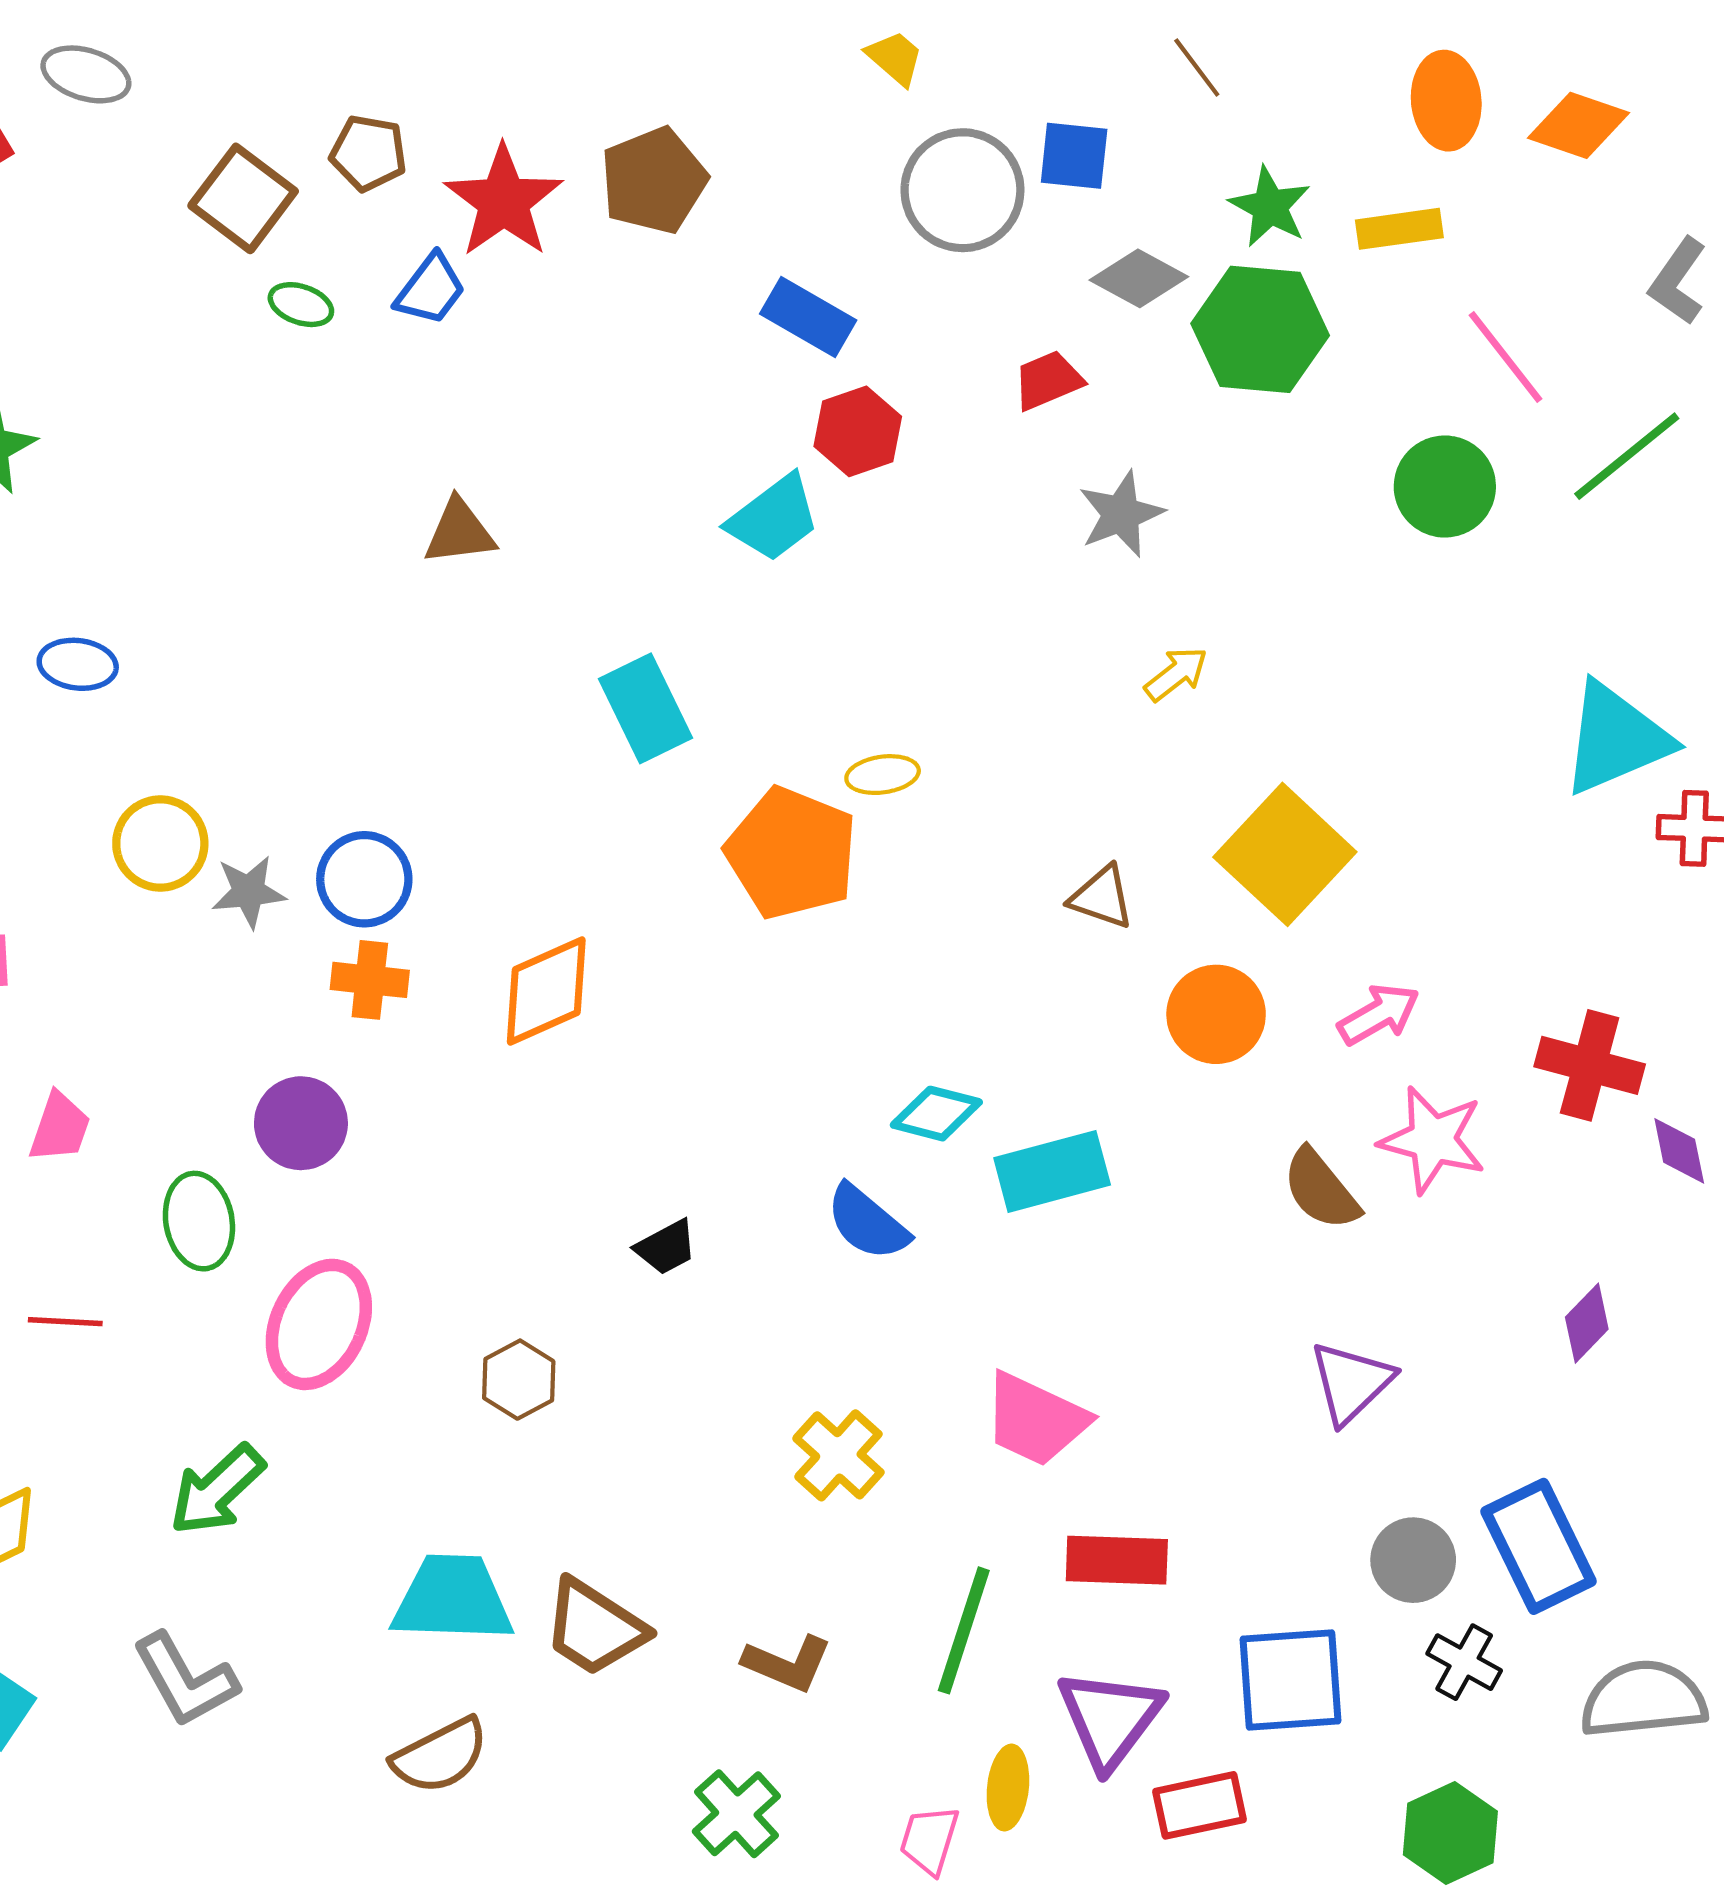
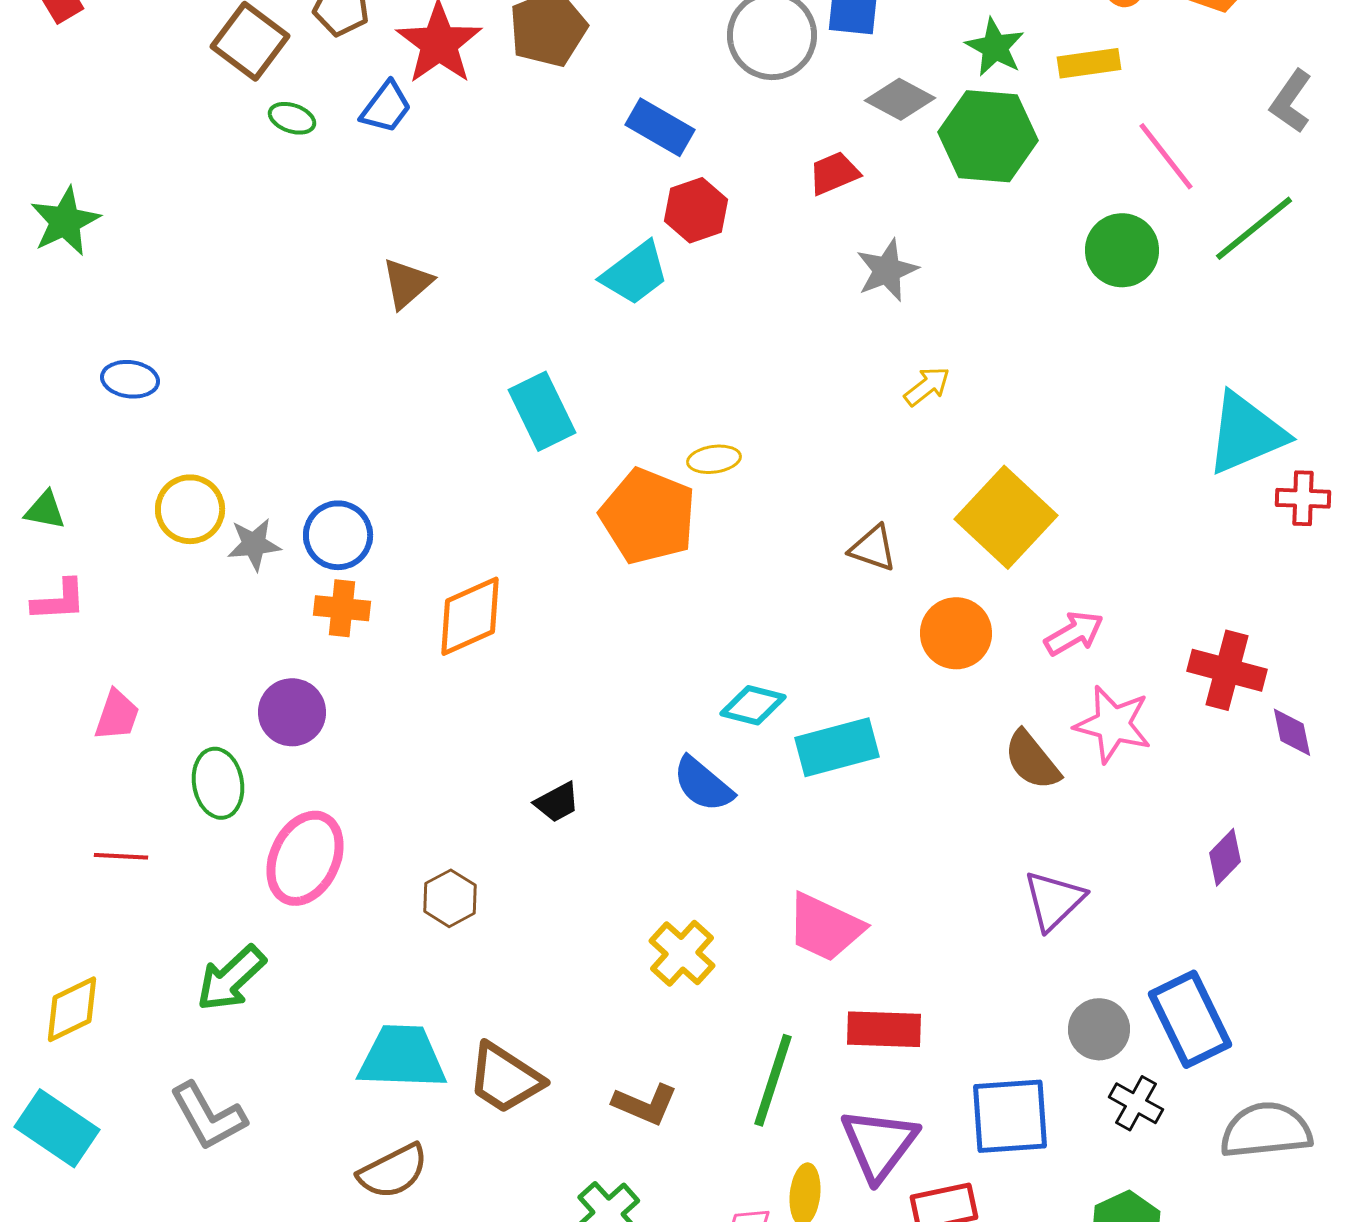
brown triangle: (459, 532) -> (407, 283), turned -34

